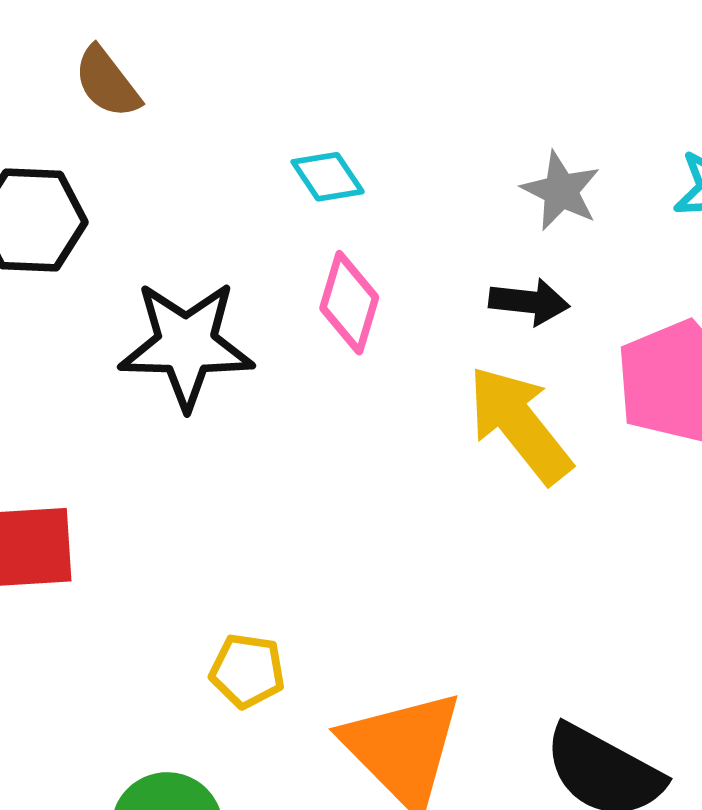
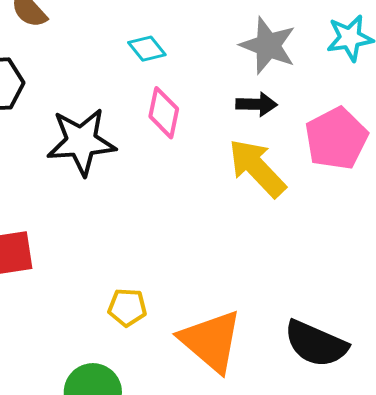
gray star: (561, 191) -> (268, 46), size x1.4

